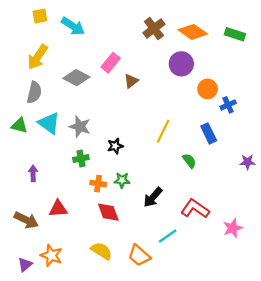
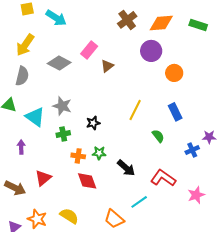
orange diamond: (193, 32) -> (161, 23), turned -40
blue cross: (228, 105) -> (192, 150), moved
cyan triangle: (49, 123) -> (35, 117), moved
black arrow: (153, 197) -> (126, 168), turned -90
red triangle: (58, 209) -> (43, 178), turned -36
yellow semicircle: (101, 251) -> (69, 216), moved

